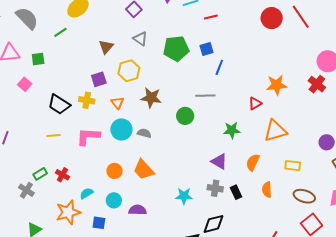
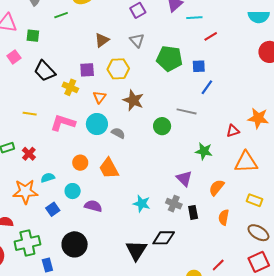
red line: (211, 17) -> (211, 36), turned -32
black trapezoid: (59, 104) -> (45, 71), moved
blue square: (99, 223) -> (53, 209), turned 32

